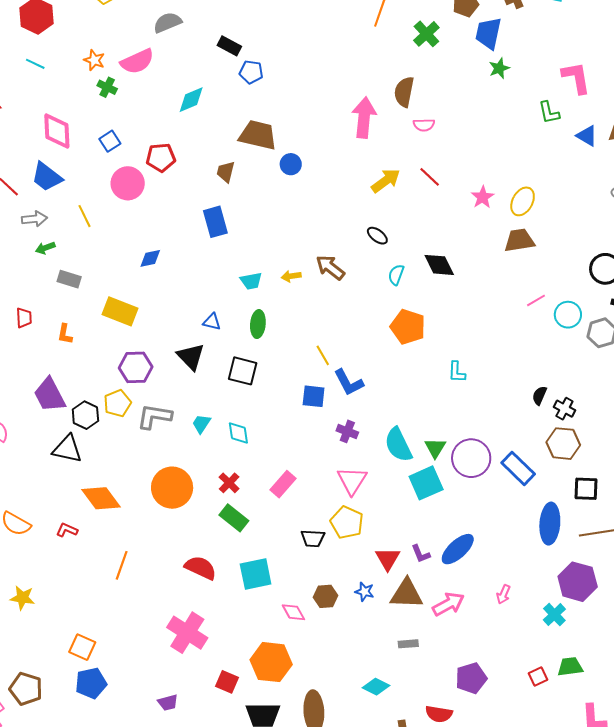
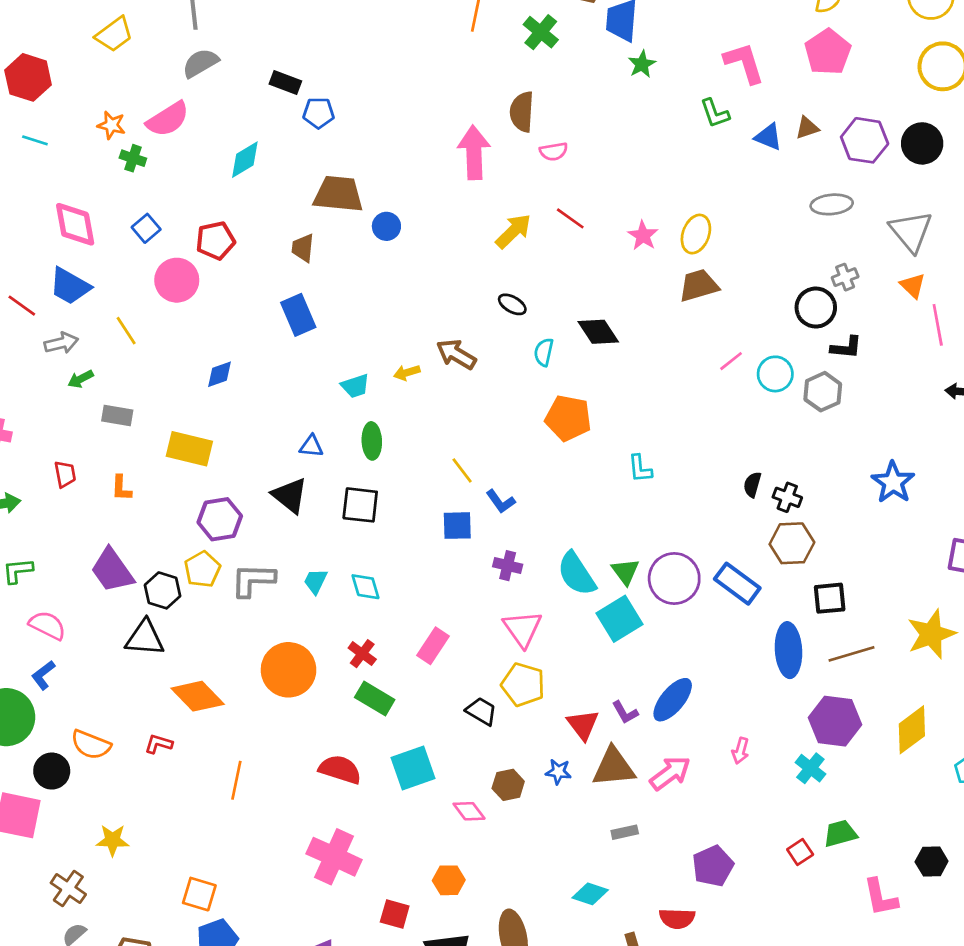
blue L-shape: (349, 382) -> (501, 501), size x0.7
black trapezoid: (313, 538) -> (481, 711), turned -145
orange hexagon: (271, 662) -> (449, 880), size x0.6

